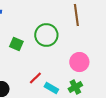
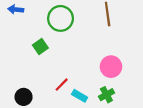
green circle: (46, 35) -> (61, 18), moved
green square: (16, 44) -> (40, 46), turned 32

